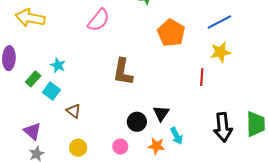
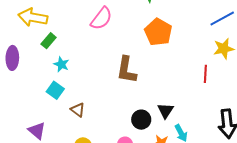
orange pentagon: (171, 33) -> (158, 32), moved
green rectangle: (33, 79) -> (49, 41), moved

